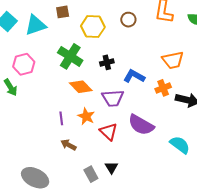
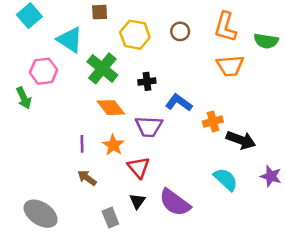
cyan triangle: (36, 25) -> (70, 40), moved, turned 45
orange trapezoid: (173, 60) -> (230, 66), moved
purple semicircle: (141, 125) -> (175, 203), moved
cyan semicircle: (180, 145) -> (226, 179), moved
black triangle: (111, 167) -> (137, 201), moved

